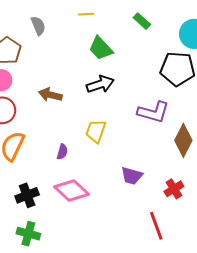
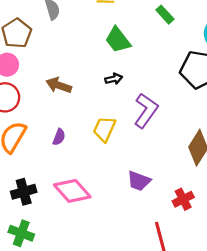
black arrow: (100, 84) -> (114, 79), size x0.6
purple L-shape: (153, 112) -> (146, 111), moved, turned -76
purple semicircle: (62, 152) -> (59, 137), moved

